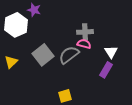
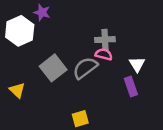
yellow triangle: (11, 62) -> (17, 90), moved, turned -32
purple rectangle: (106, 70) -> (131, 87), turned -49

